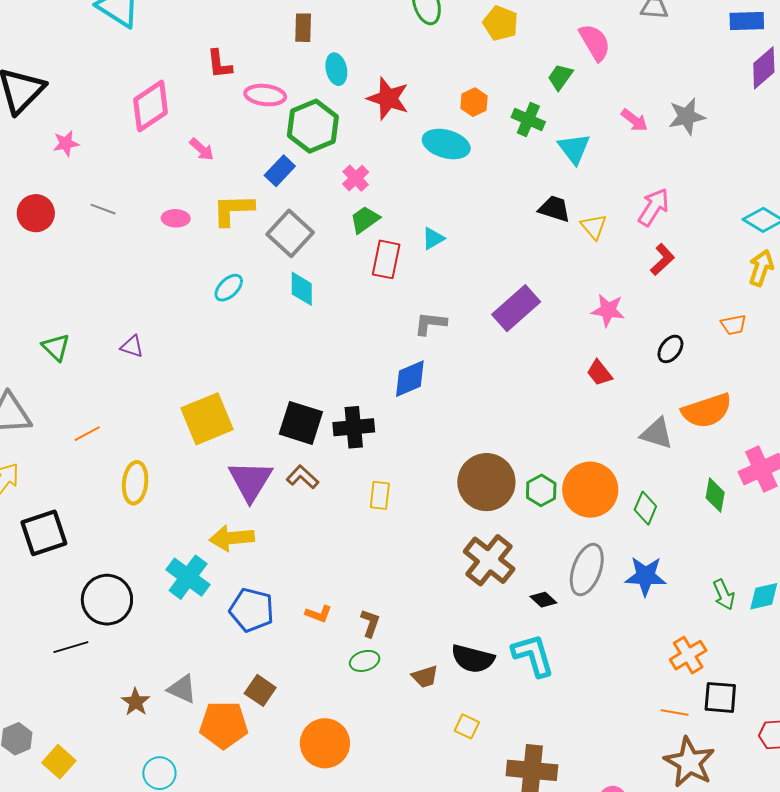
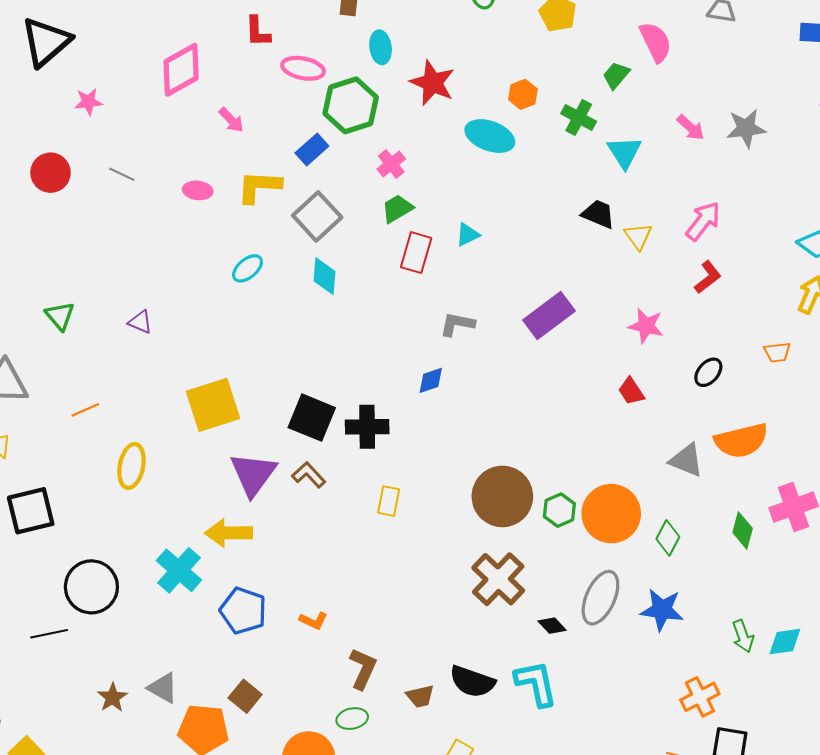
blue diamond: (410, 379) -> (431, 380), size x0.7
brown L-shape: (370, 623) -> (363, 669), moved, size x1.4
green ellipse: (365, 661) -> (352, 719), moved

